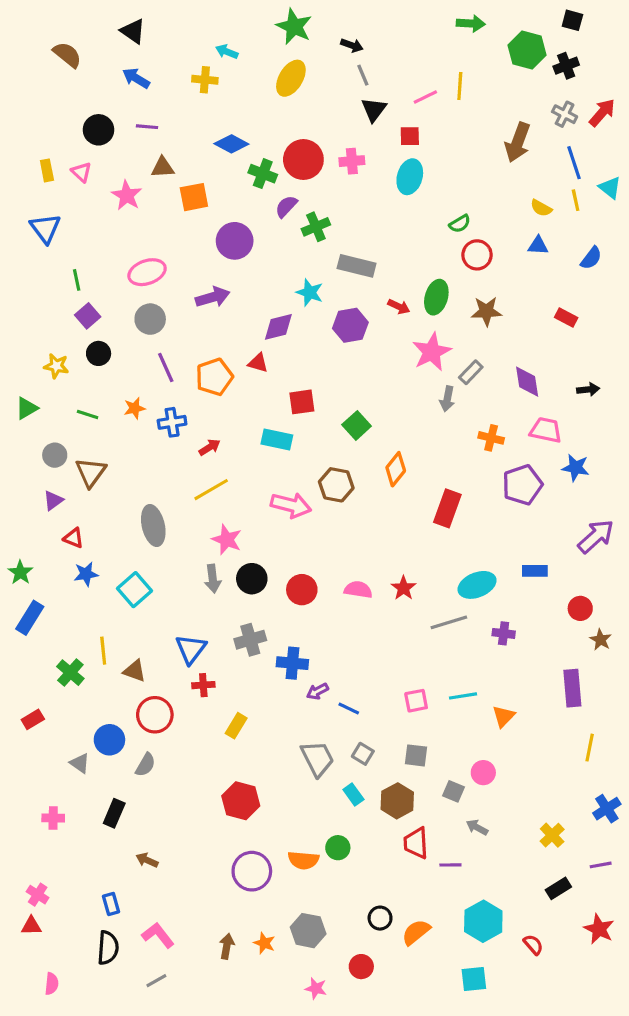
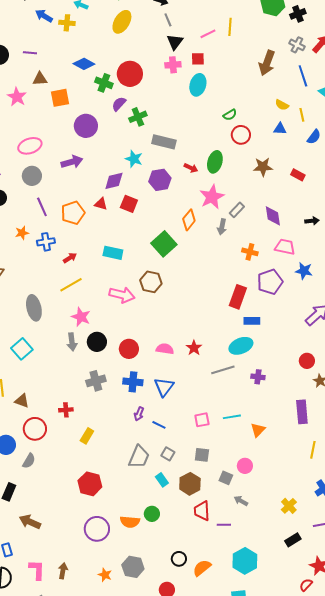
blue arrow: (136, 78) -> (44, 16), moved
pink cross: (352, 161) -> (173, 65), moved
yellow line: (576, 200) -> (302, 115), moved
brown star: (486, 311) -> (263, 167), moved
red square: (302, 402) -> (129, 204), moved, turned 30
green square: (357, 425) -> (164, 244), size x1.4
orange diamond: (396, 469) -> (189, 220), moved
red rectangle: (447, 508) -> (238, 297), moved
blue rectangle: (535, 571) -> (252, 321), moved
blue triangle: (191, 649) -> (164, 387), moved
blue cross: (292, 663) -> (133, 382), moved
purple arrow: (317, 691) -> (139, 414), turned -40
gray trapezoid: (317, 759) -> (139, 457), turned 50
brown arrow: (147, 860) -> (30, 522), size x1.5
pink L-shape: (158, 935) -> (37, 570), turned 40
red semicircle: (533, 945) -> (306, 585), moved, turned -96
brown arrow: (227, 946) -> (63, 571), moved

